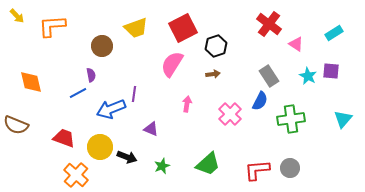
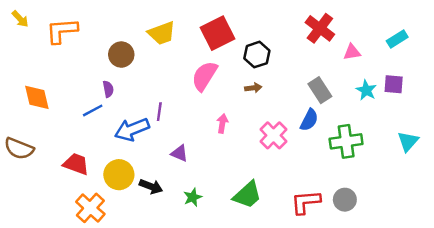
pink triangle: (296, 44) -> (352, 52), turned -42

